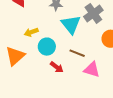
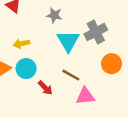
cyan circle: (47, 47) -> (26, 69), moved
pink triangle: (92, 70) -> (85, 96), turned -30

